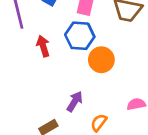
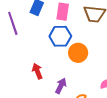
red arrow: (43, 46) -> (37, 71), moved

